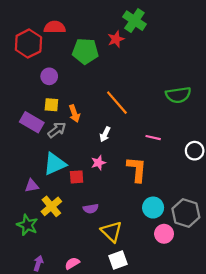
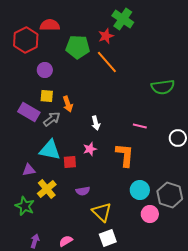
orange line: (117, 103) -> (107, 62), moved
white arrow: (105, 134) -> (96, 123), turned -40
cyan triangle: (55, 164) -> (50, 150), turned 35

